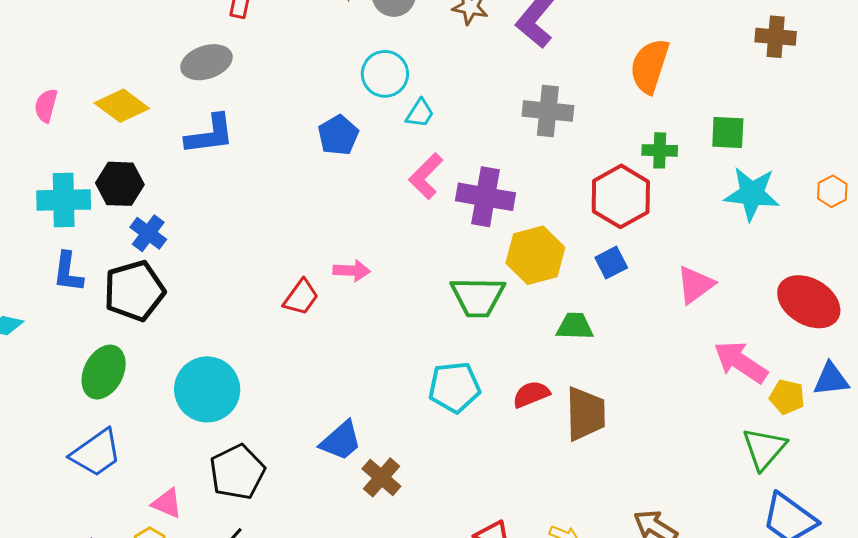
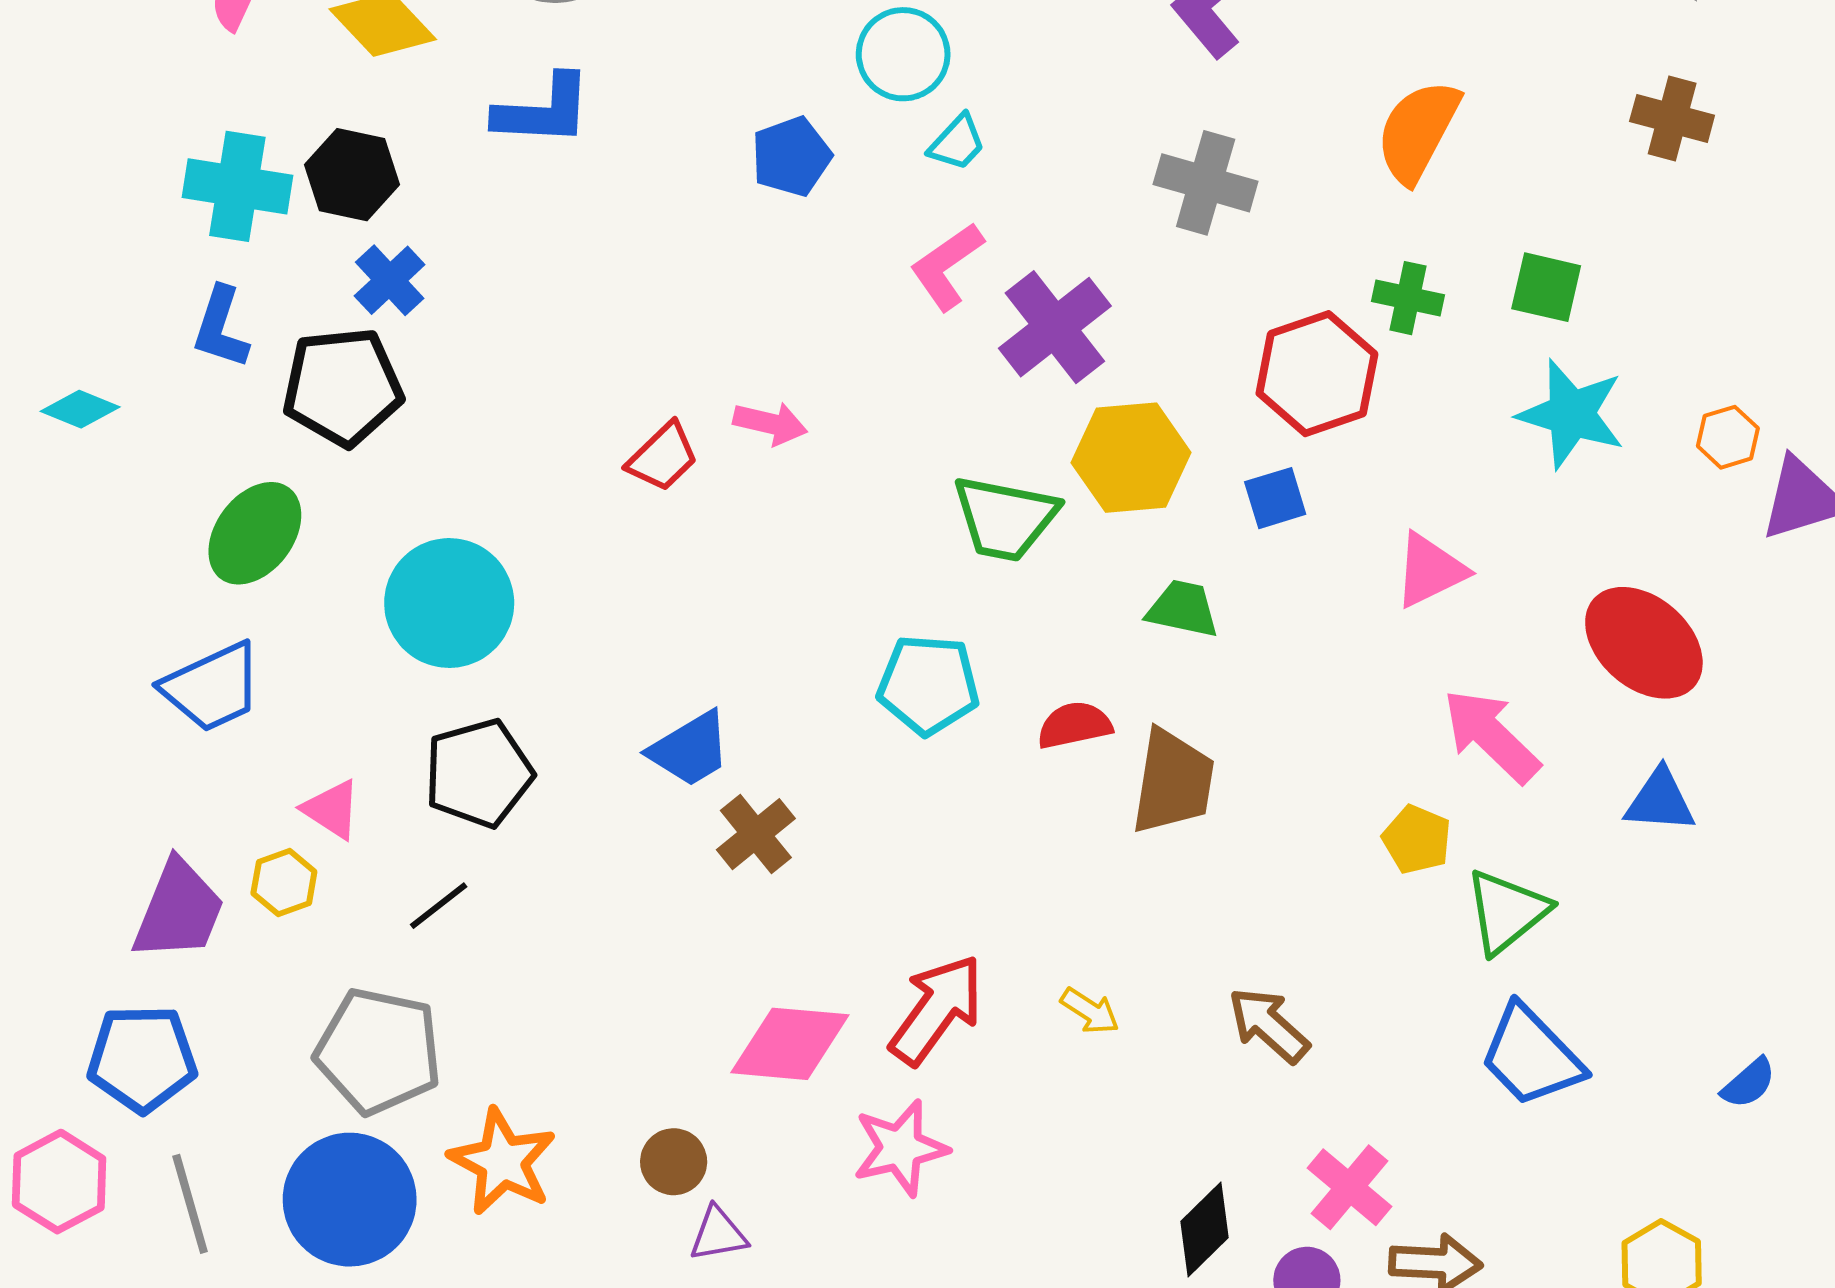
purple cross: (485, 197) -> (1055, 327), turned 32
yellow pentagon: (787, 397) -> (1417, 839), moved

